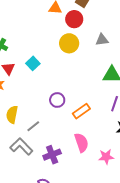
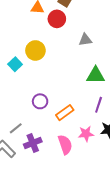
yellow circle: (69, 43) -> (35, 50), moved
purple cross: (52, 155) -> (33, 143), moved
pink star: (106, 157) -> (86, 134), moved

